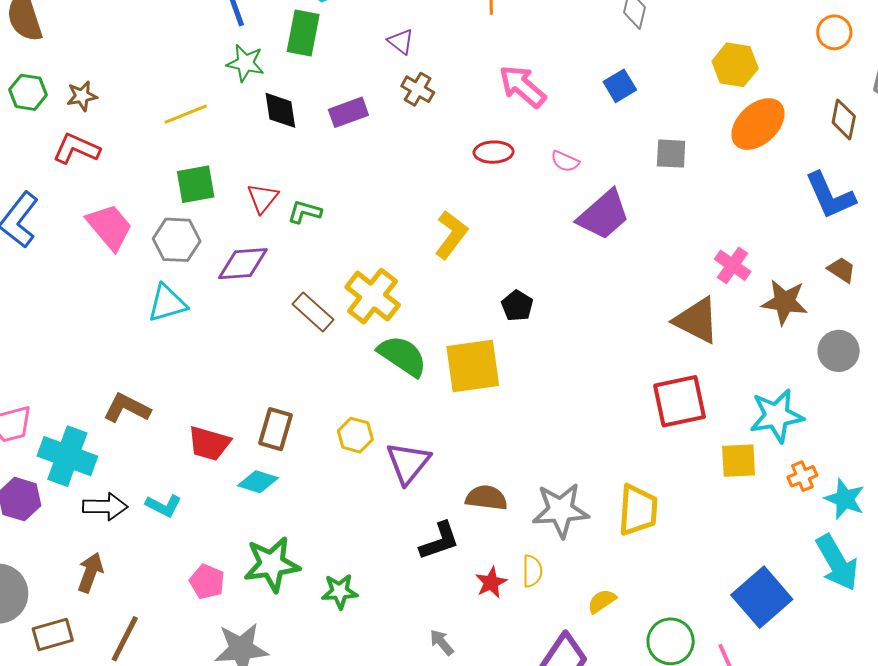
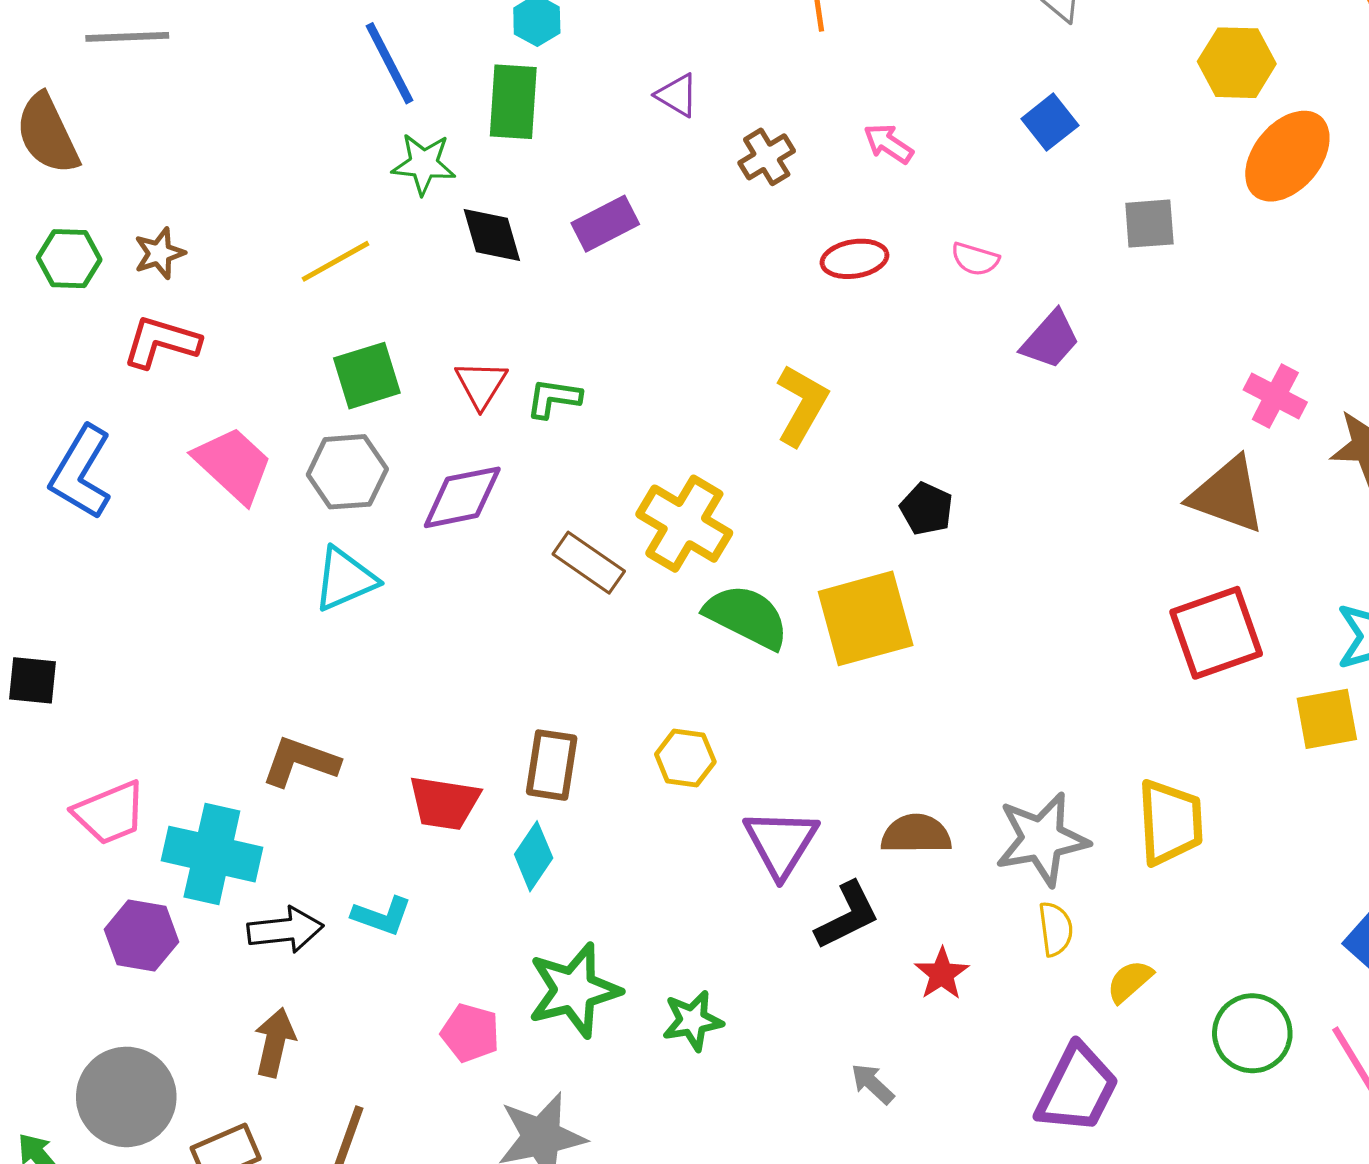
pink arrow: (522, 86) -> (888, 144), size x0.6
brown cross: (418, 89) -> (767, 157), moved, turned 36
purple trapezoid: (603, 215) -> (1050, 340), size x0.7
purple triangle: (408, 463) -> (781, 843), moved
cyan diamond: (258, 482) -> (534, 856), turned -66
yellow semicircle: (532, 571) -> (1056, 929), moved

